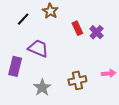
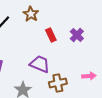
red rectangle: (77, 28) -> (51, 35), moved
purple trapezoid: (38, 48) -> (40, 64), moved

